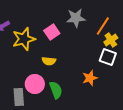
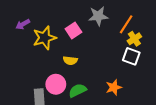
orange star: (90, 78) -> (114, 87), moved
green semicircle: (56, 90) -> (78, 90), turned -96

